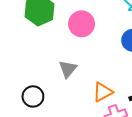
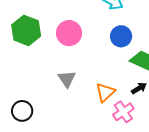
black circle: (33, 96) -> (22, 111), moved

